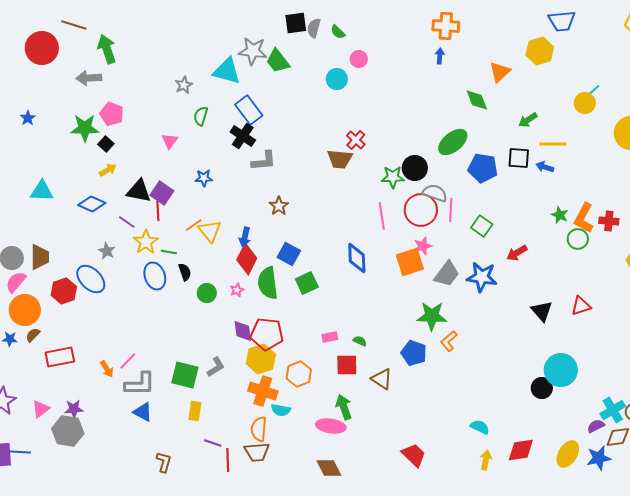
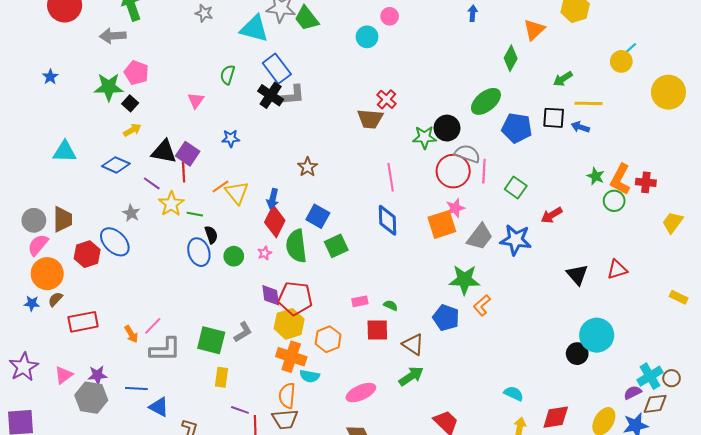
gray star: (184, 85) -> (204, 13), moved, turned -30
green diamond: (477, 100) -> (511, 58), turned 50
gray L-shape: (264, 161) -> (292, 95), moved
pink line: (382, 216) -> (391, 177), moved
blue ellipse: (155, 276) -> (199, 252), moved
green arrow: (344, 407) -> (411, 376), moved, turned 75
blue triangle: (143, 412) -> (159, 407), moved
pink ellipse: (331, 426) -> (361, 393), turned -32
blue line: (20, 452) -> (136, 388), moved

